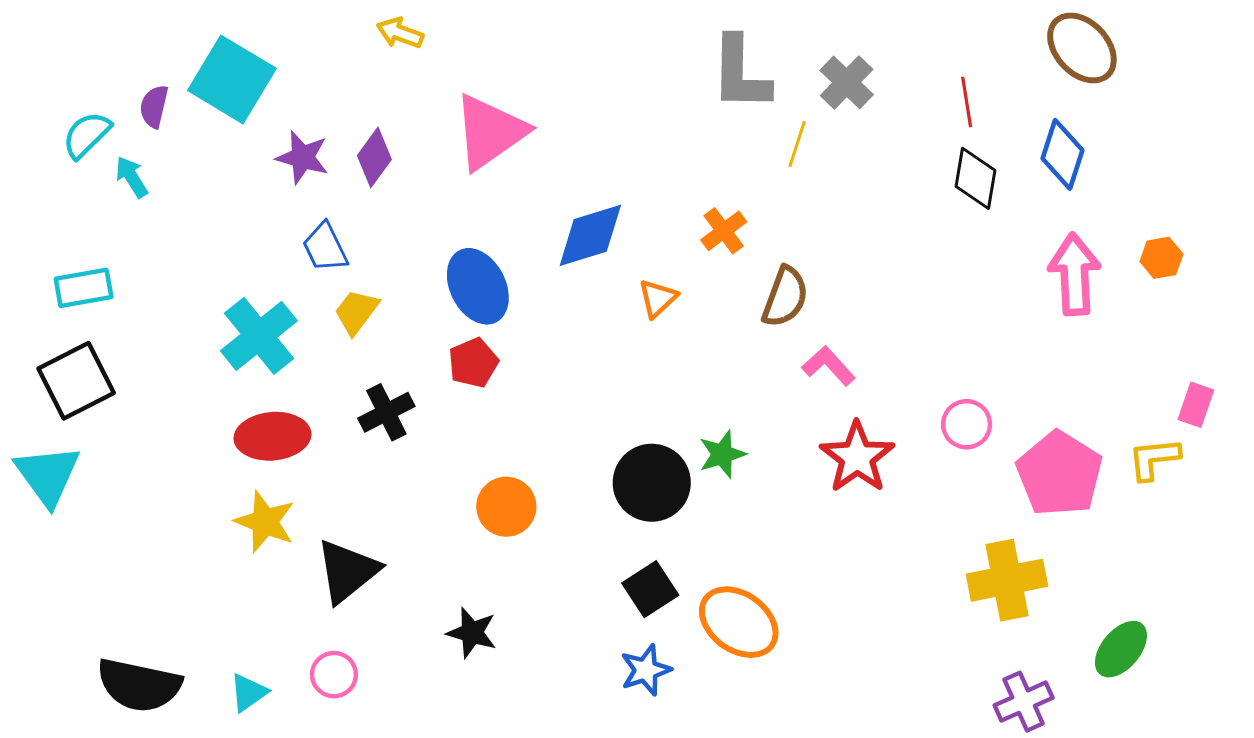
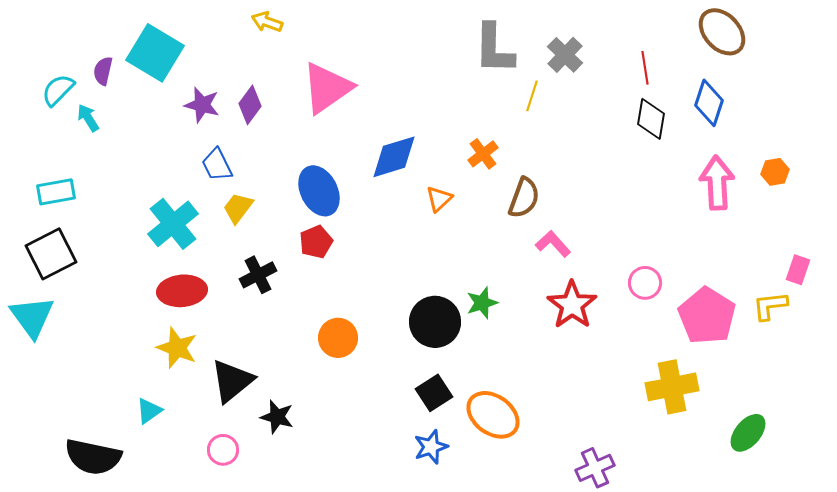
black star: (472, 633) -> (277, 417), moved
cyan triangle: (248, 693) -> (149, 411), moved
purple cross: (1024, 702) -> (595, 468), moved

